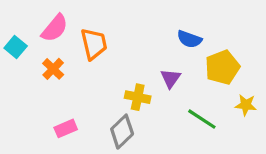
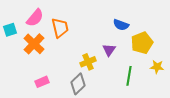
cyan square: (16, 47) -> (10, 30), turned 32
orange cross: (53, 69) -> (34, 44), size x1.5
yellow cross: (138, 97) -> (88, 62), turned -35
green line: (202, 119) -> (129, 76), turned 66

